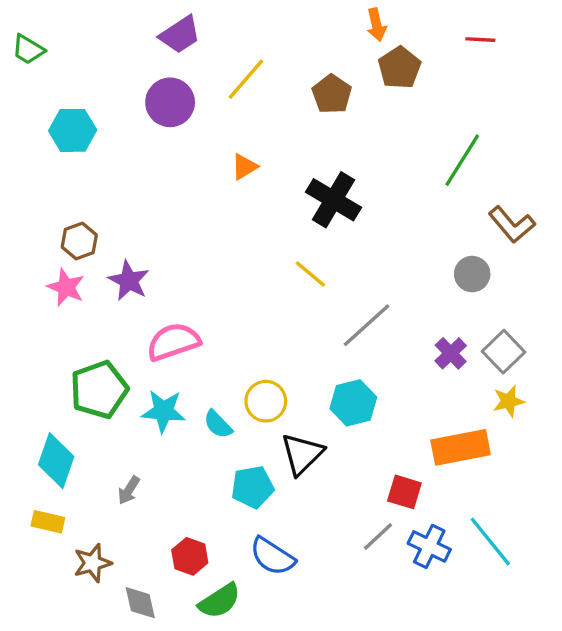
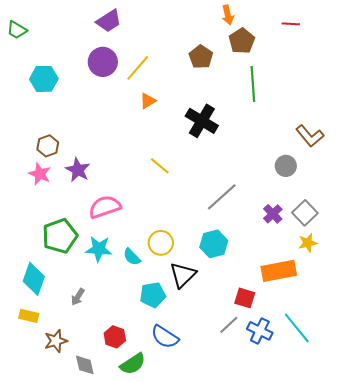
yellow line: (246, 79) -> (138, 68), moved
green line: (462, 160) -> (253, 84), moved, turned -36
yellow line: (310, 274) -> (160, 166), moved

